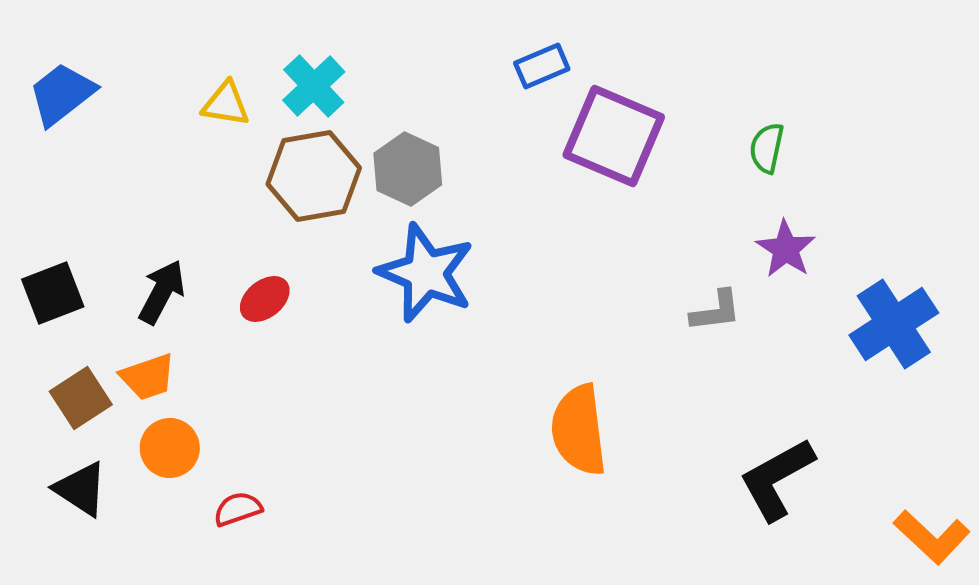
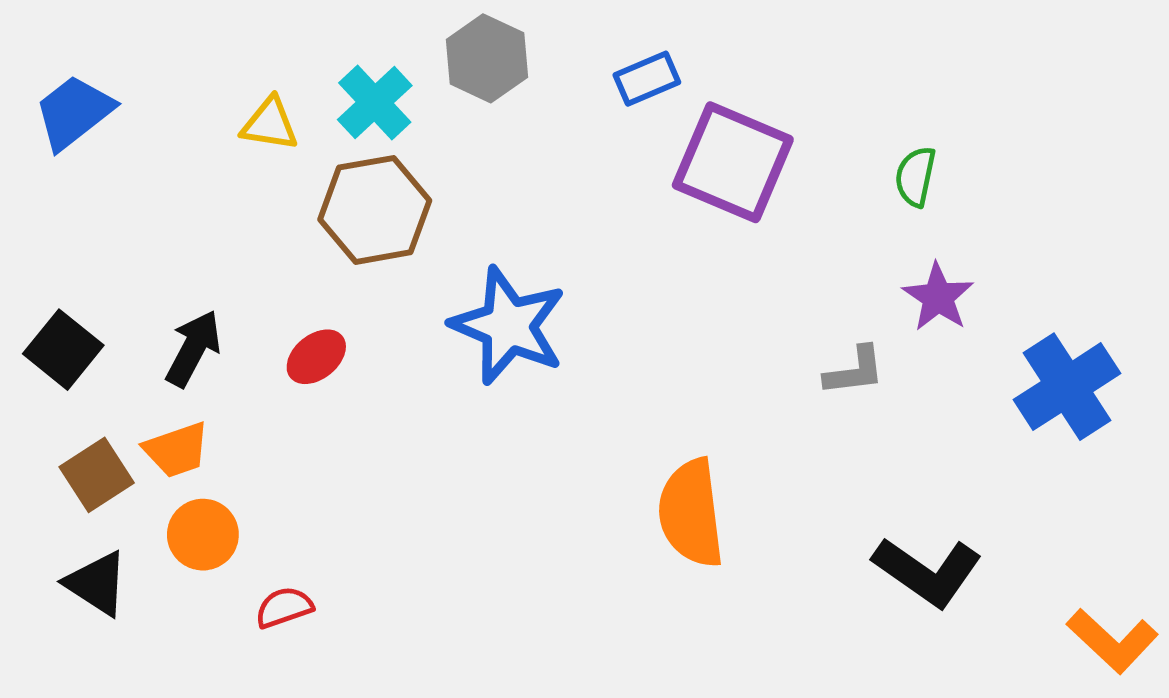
gray hexagon: (408, 169) -> (487, 58), moved
black square: (53, 293) -> (63, 350), turned -30
black L-shape: (777, 479) -> (927, 572), turned -116

